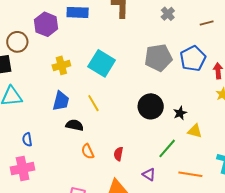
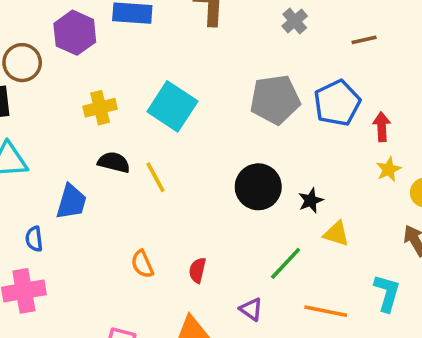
blue trapezoid: (61, 101) -> (71, 202), moved
black semicircle: (75, 125) -> (114, 162), moved

